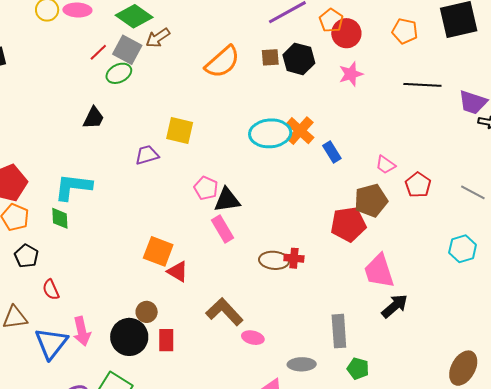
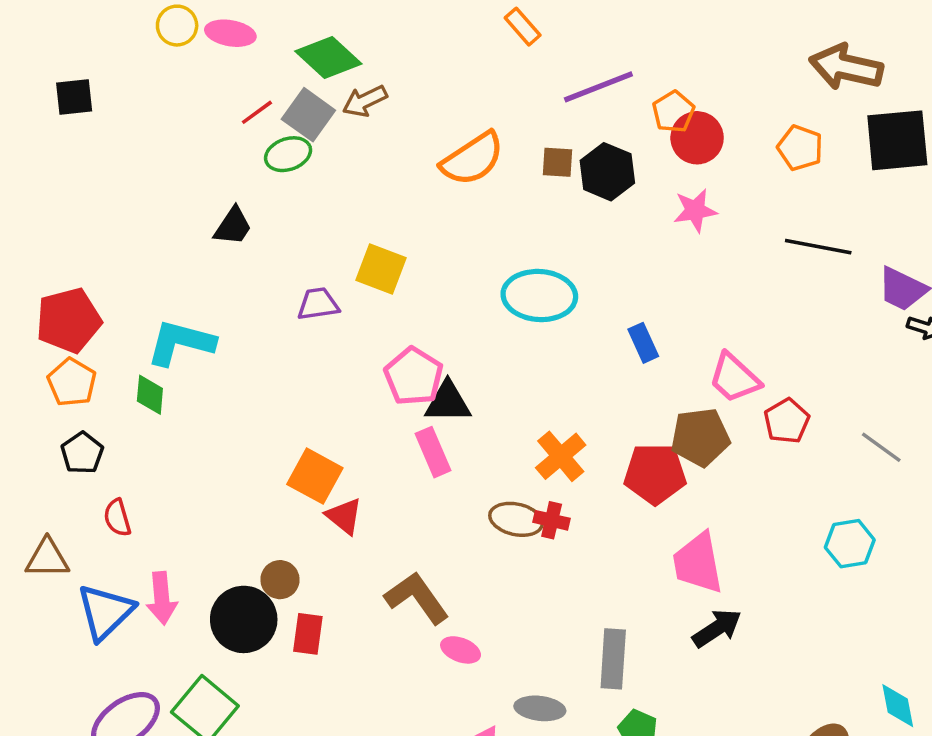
orange cross: (300, 131) -> (561, 456), moved
pink trapezoid: (385, 165) -> (734, 378), size x1.5
pink pentagon: (206, 188) -> (414, 376), size x1.4

